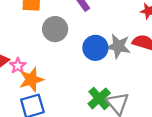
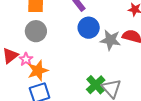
gray circle: (55, 29) -> (36, 31), moved
blue circle: (95, 48) -> (89, 28), moved

